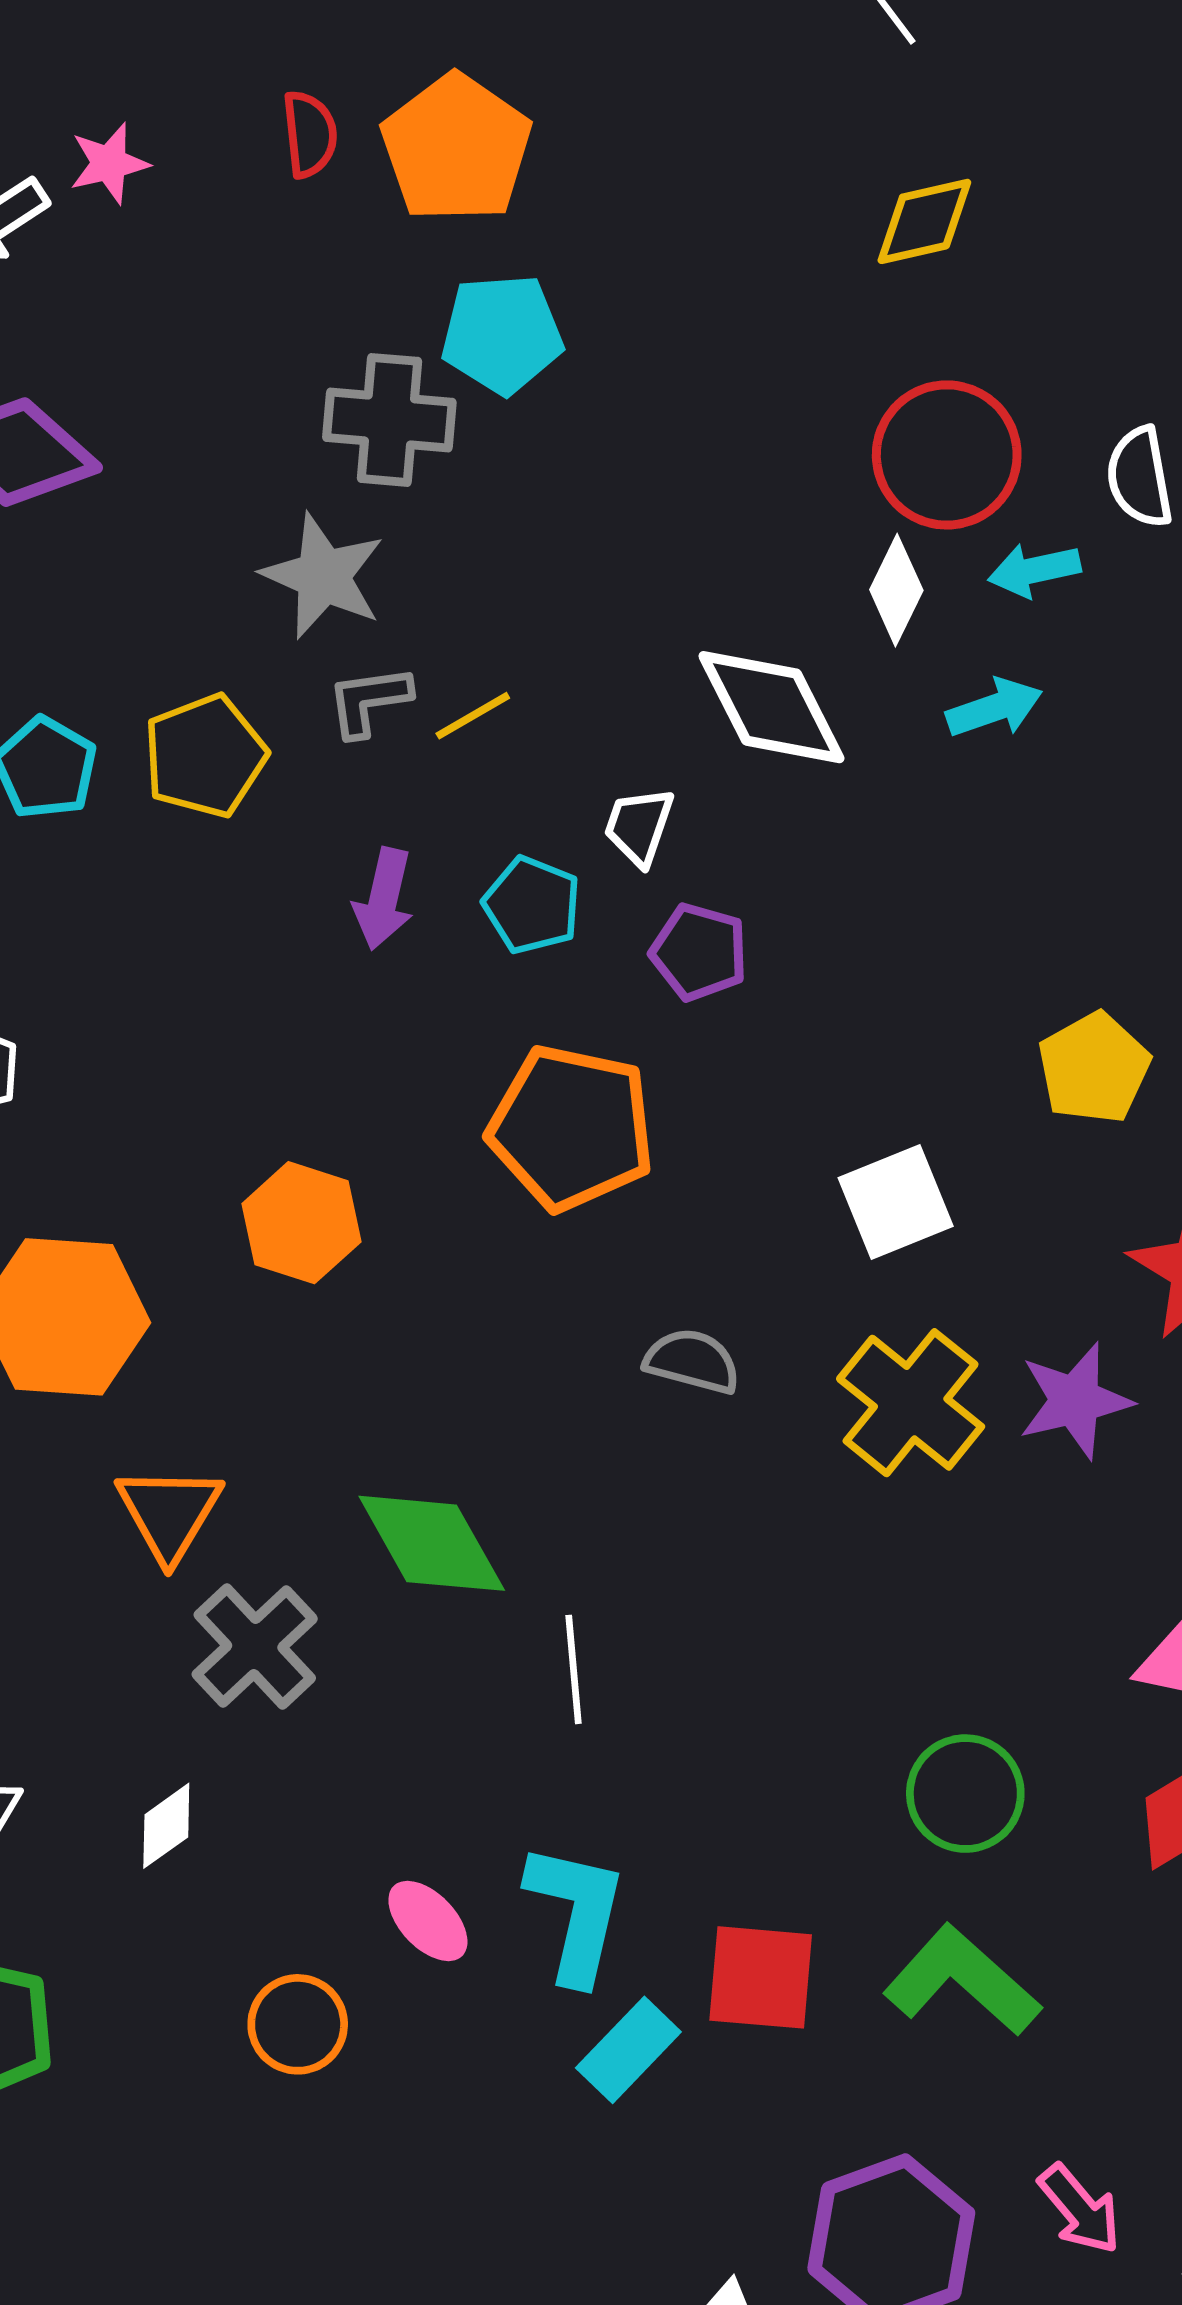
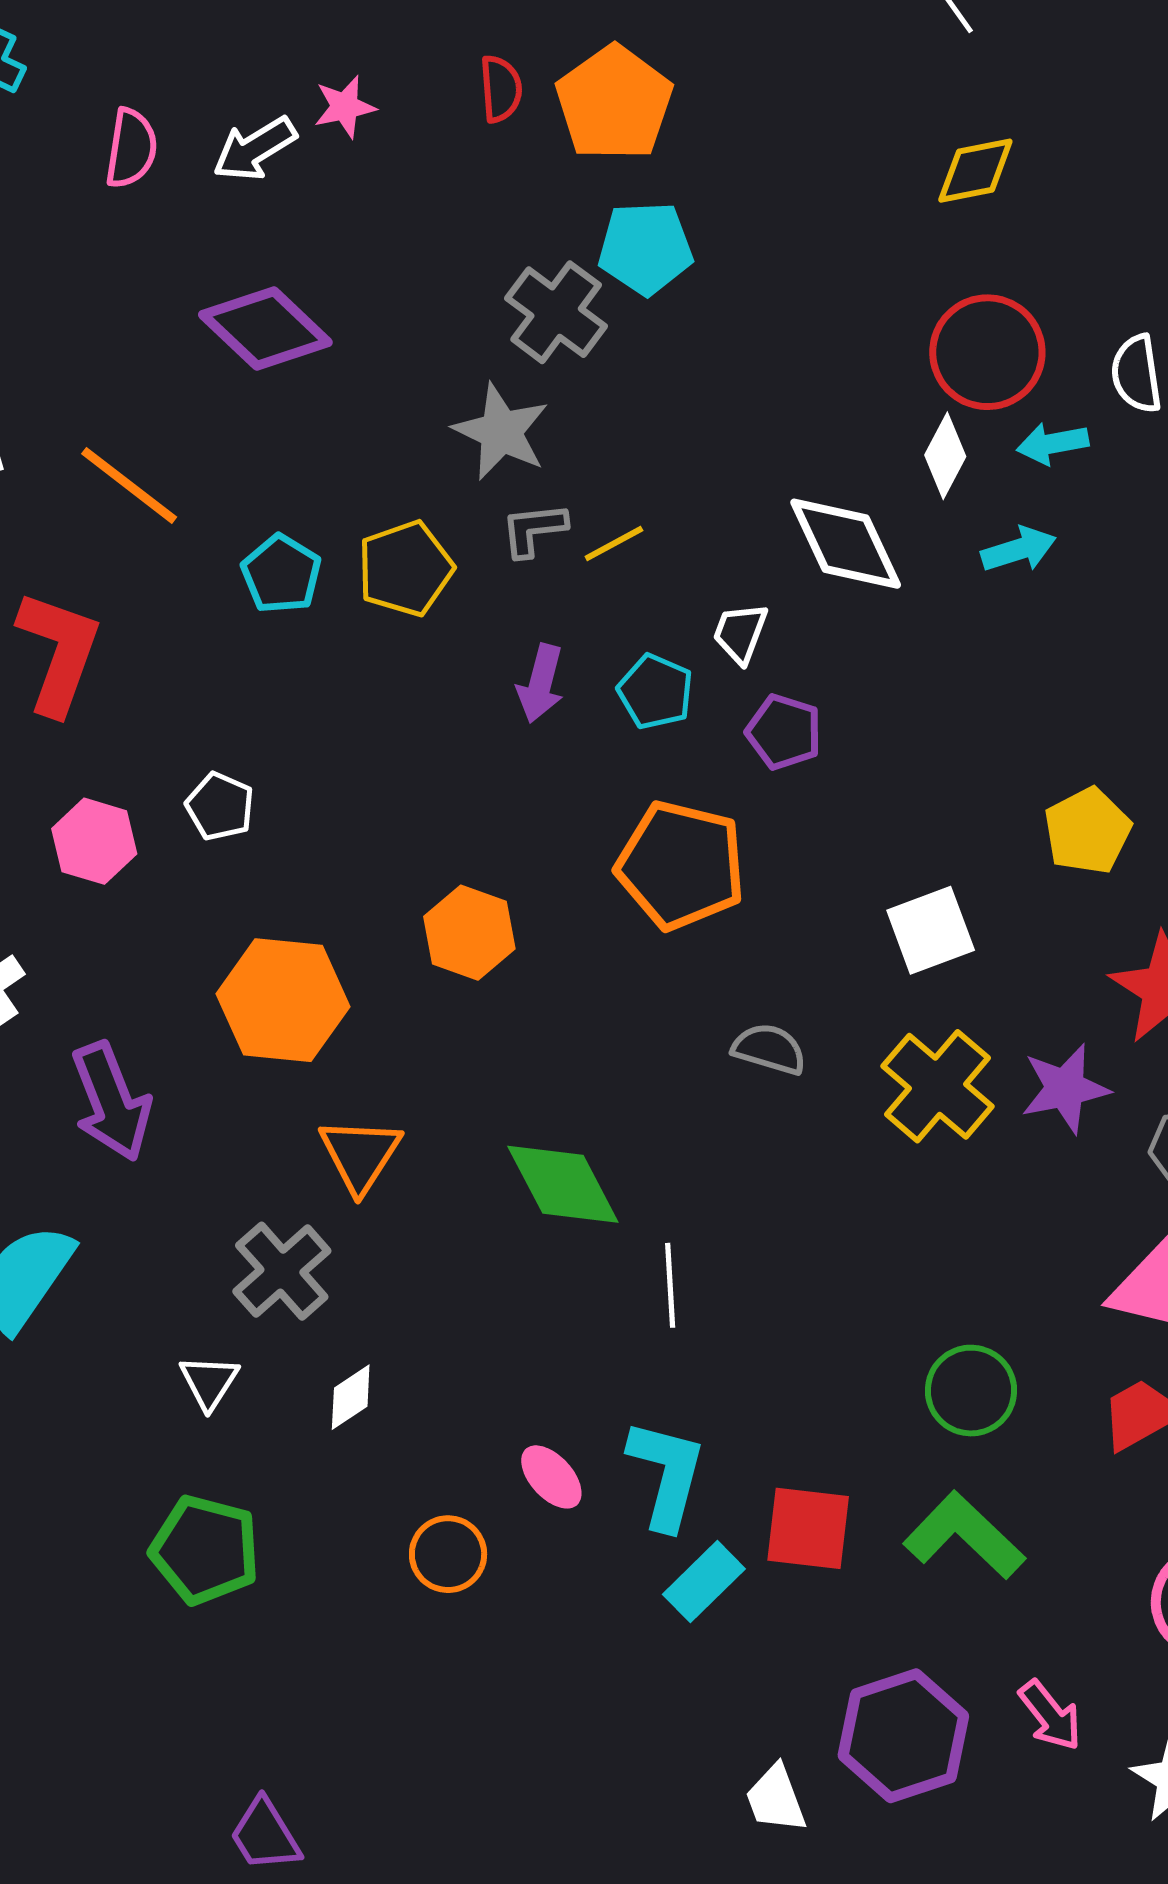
gray cross: (389, 420) -> (556, 312), turned 30
gray cross: (255, 1646) -> (282, 1271), moved

